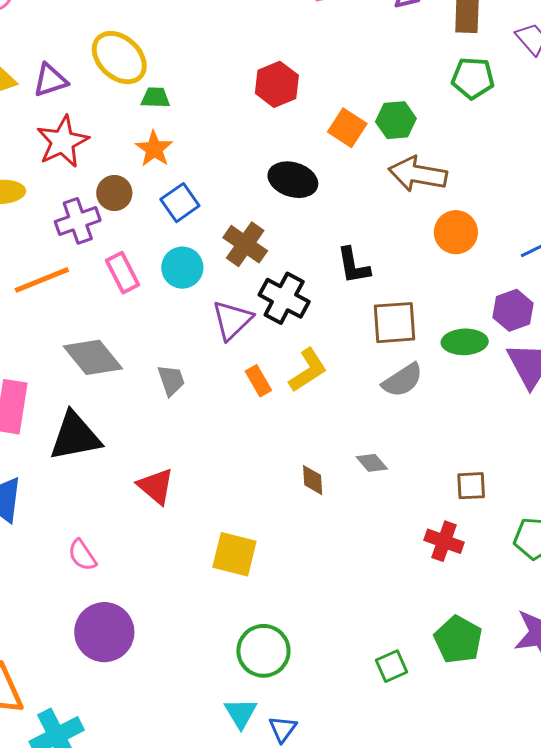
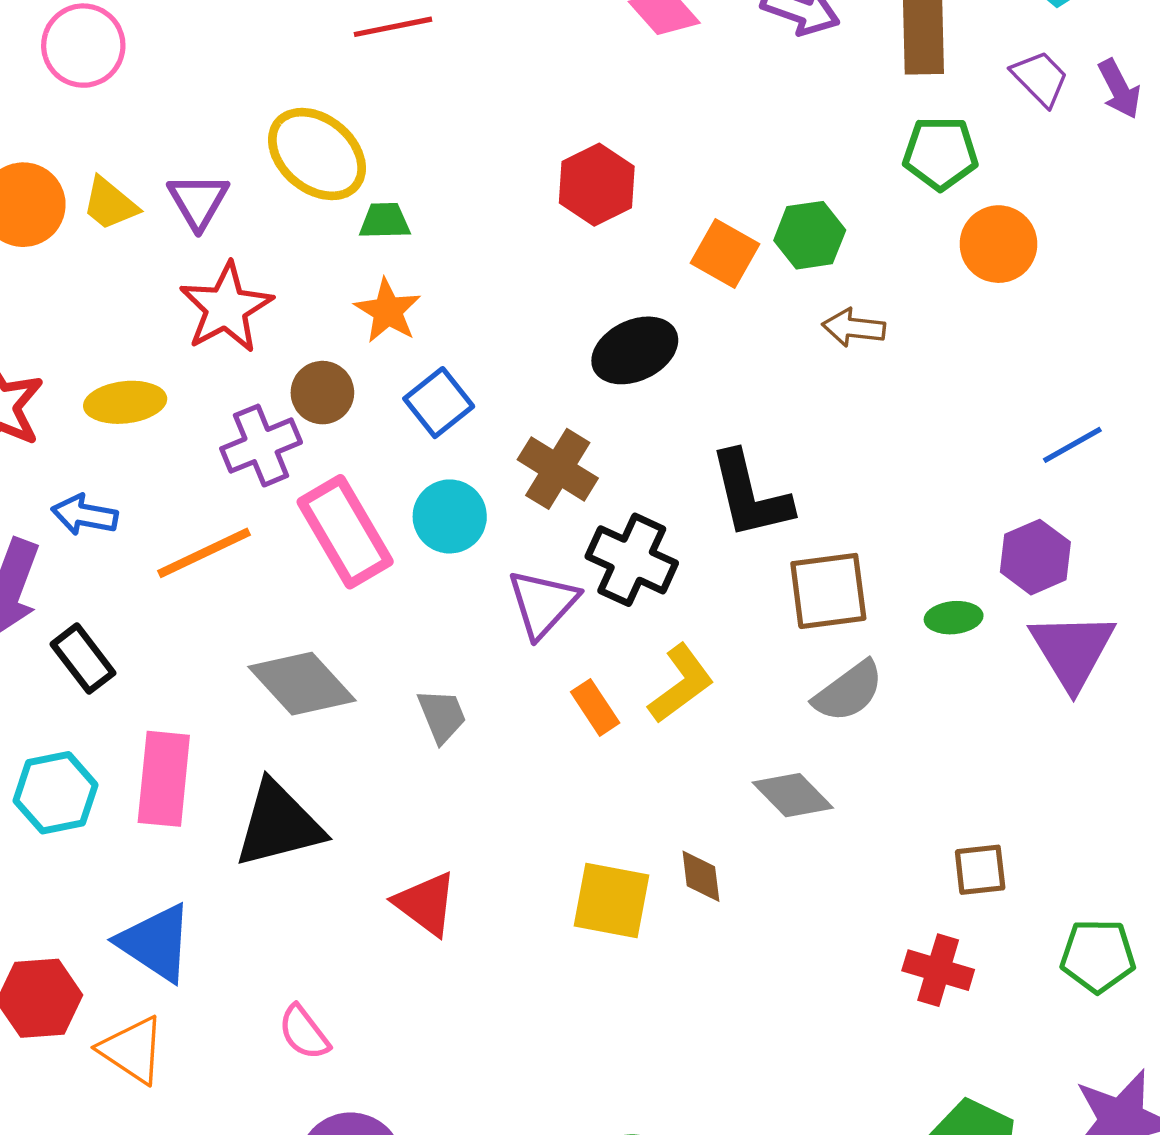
purple triangle: (50, 80) -> (198, 201), turned -39
brown arrow: (418, 174) -> (854, 328), size x0.6
black ellipse: (293, 180) -> (635, 350), turned -39
orange circle: (456, 232) -> (998, 244), moved
black L-shape: (353, 266) -> (750, 495), size x1.4
pink rectangle: (123, 273) -> (345, 532), size x1.5
green ellipse: (465, 342) -> (954, 618), size x0.7
gray diamond: (372, 463) -> (793, 795), moved, size x1.4
yellow square: (234, 554) -> (611, 900), moved

